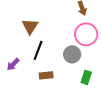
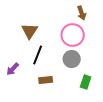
pink circle: (86, 34) -> (73, 35), moved

